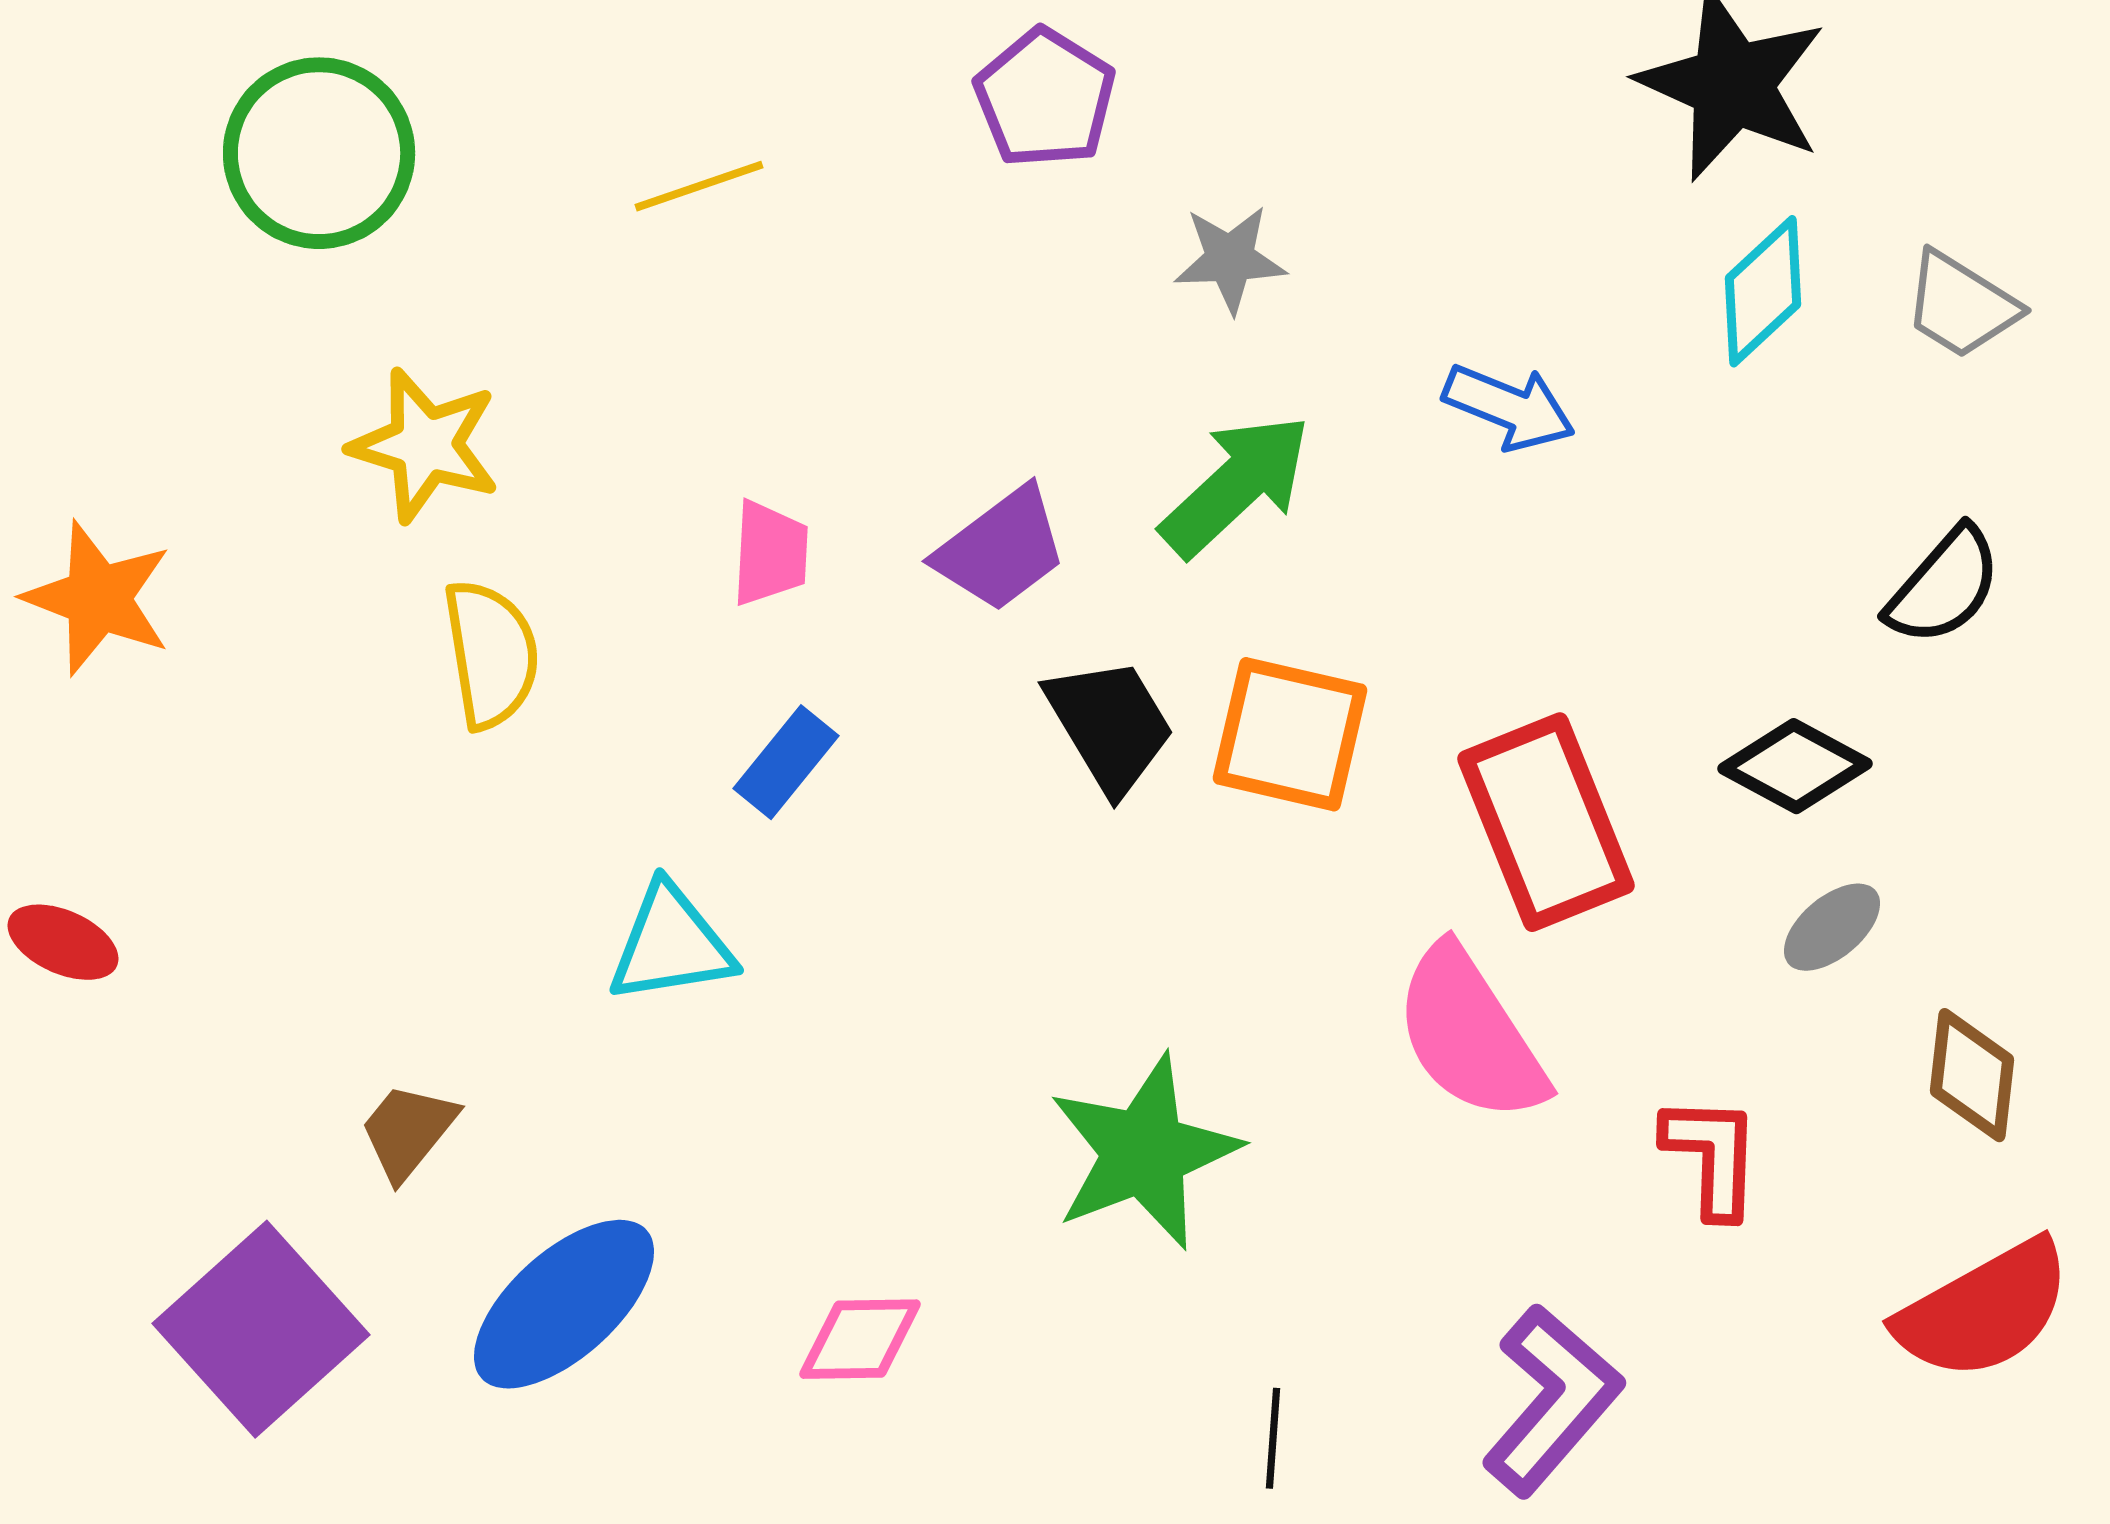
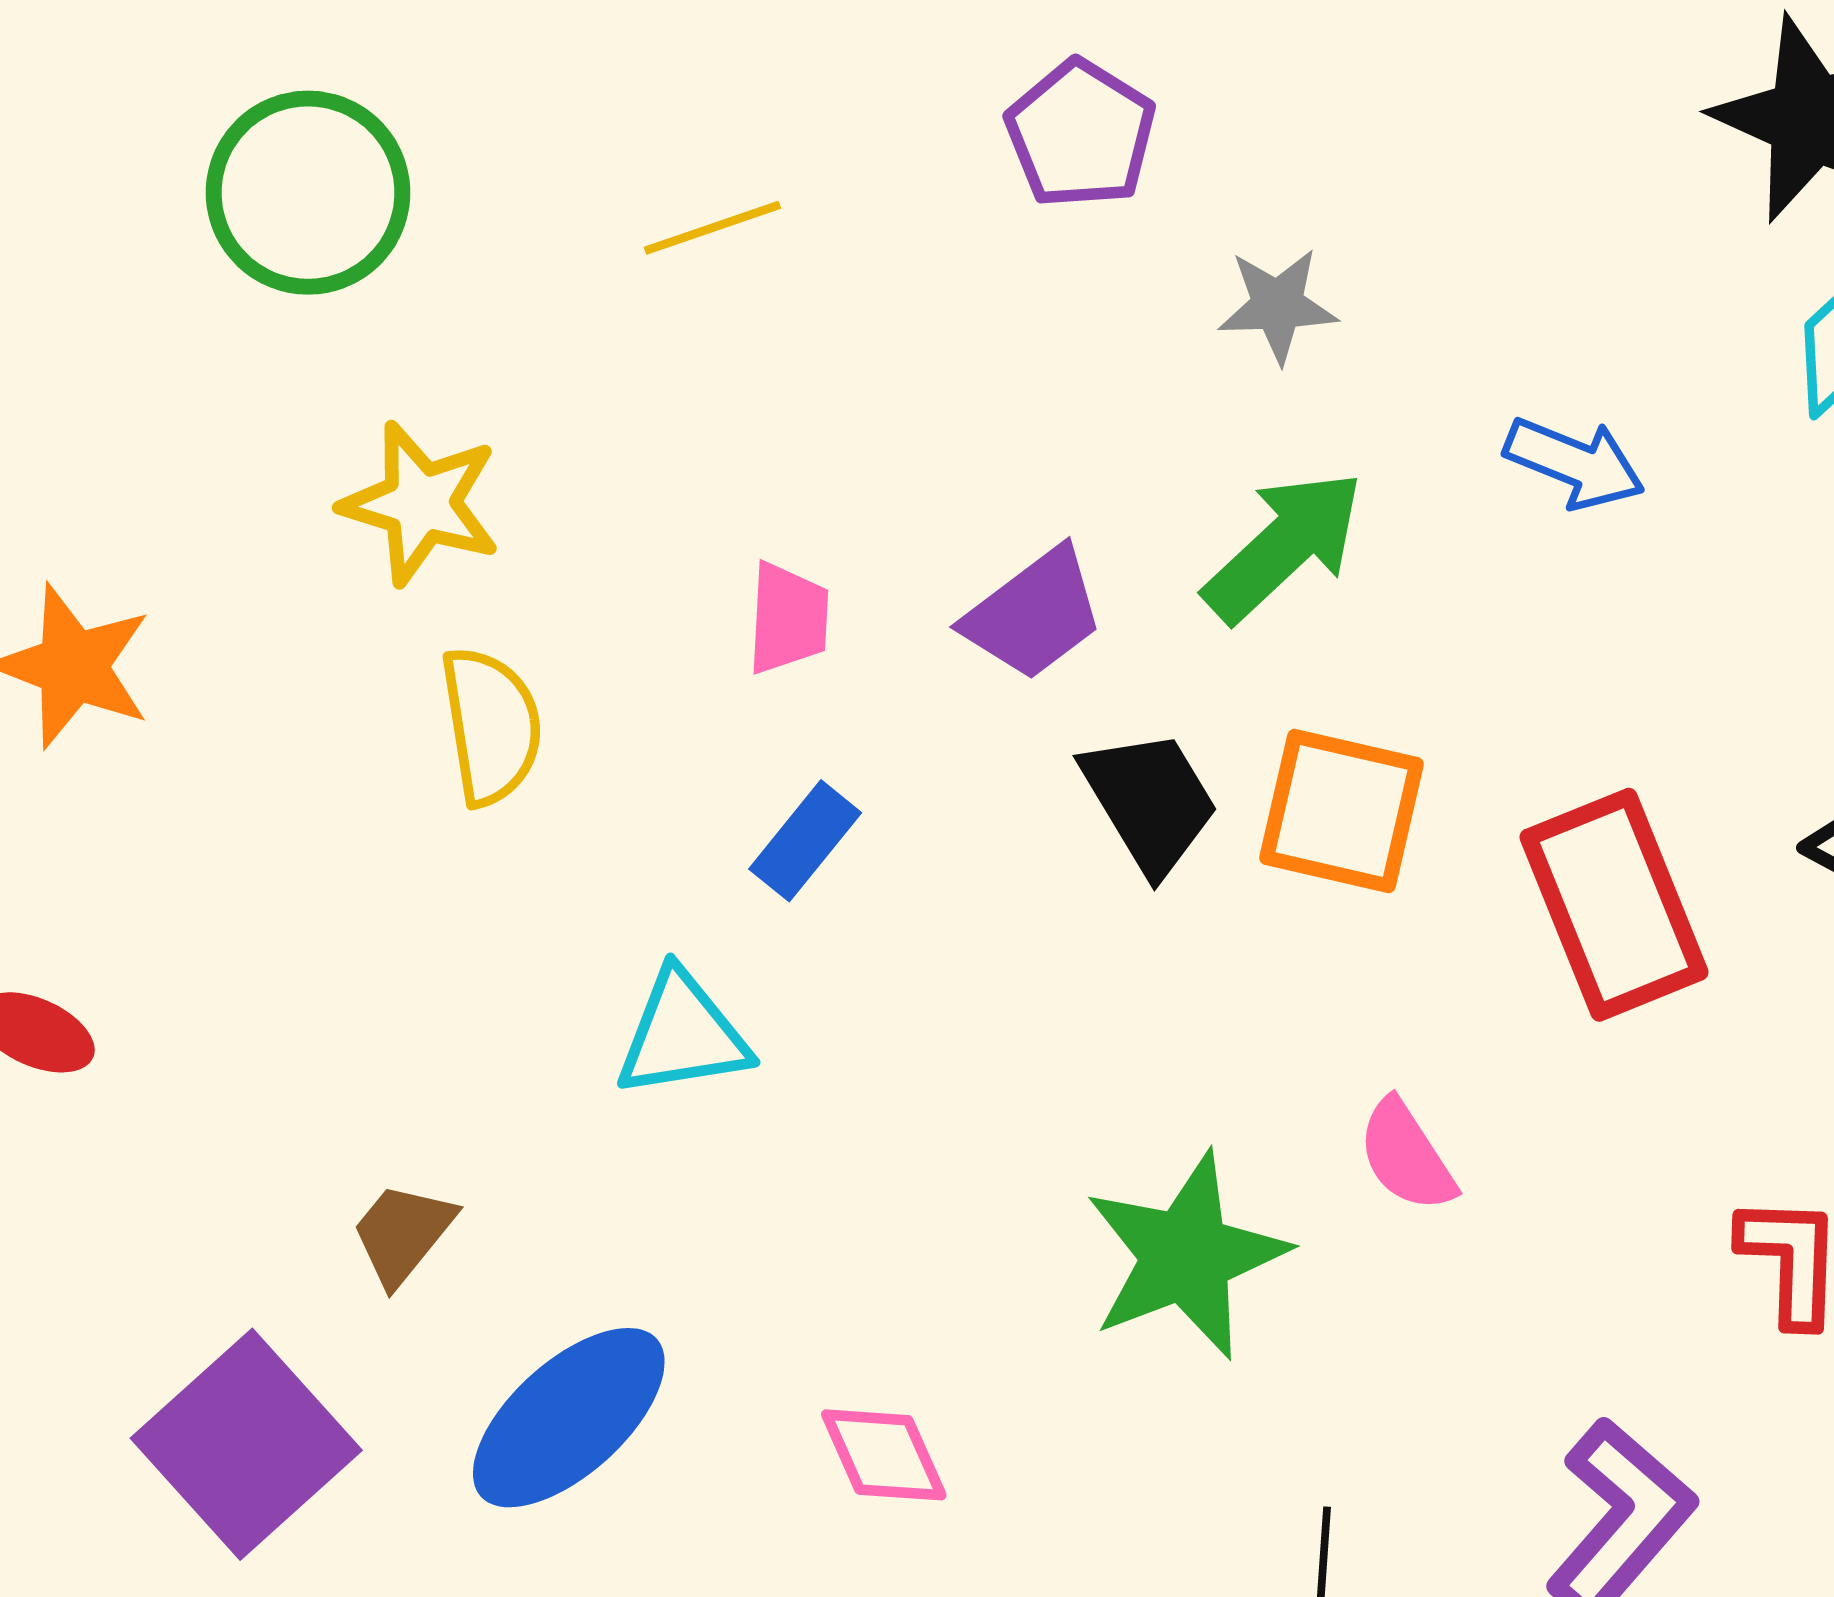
pink semicircle: (1470, 1034) -> (1406, 1156), moved, size x0.6
pink diamond: (860, 1339) -> (884, 1455), turned 67

